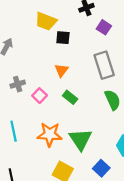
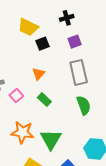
purple square: (104, 27) -> (75, 42), moved, turned 32
black square: (63, 38) -> (43, 44), turned -32

